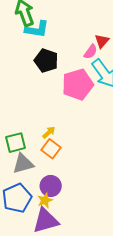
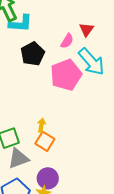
pink semicircle: (91, 52) -> (67, 41), moved
black pentagon: (46, 61) -> (33, 54), turned 30
yellow arrow: (49, 132) -> (41, 125), turned -32

